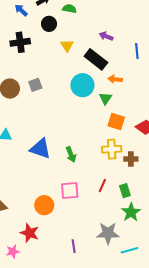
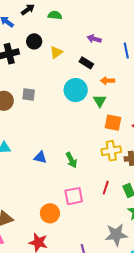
black circle: (49, 24) -> (34, 41), moved
yellow triangle: (67, 46) -> (56, 52), turned 32
black rectangle: (96, 59) -> (86, 63), size x0.6
gray square: (35, 85) -> (29, 94), turned 32
blue triangle: (40, 149) -> (40, 157), size x0.6

